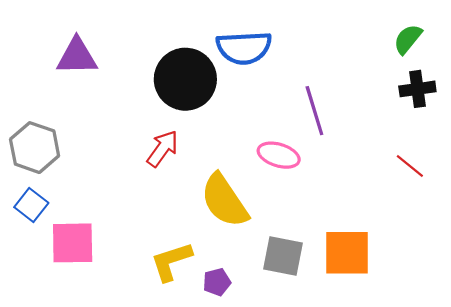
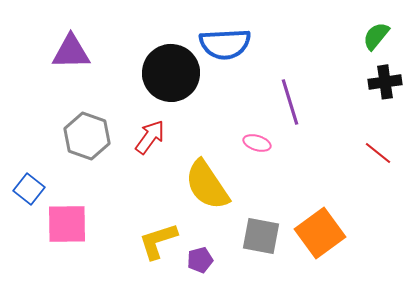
gray hexagon: (35, 148) -> (87, 136), moved
pink ellipse: (279, 155) -> (257, 143), size x0.7
orange square: (347, 253) -> (320, 233), turned -36

